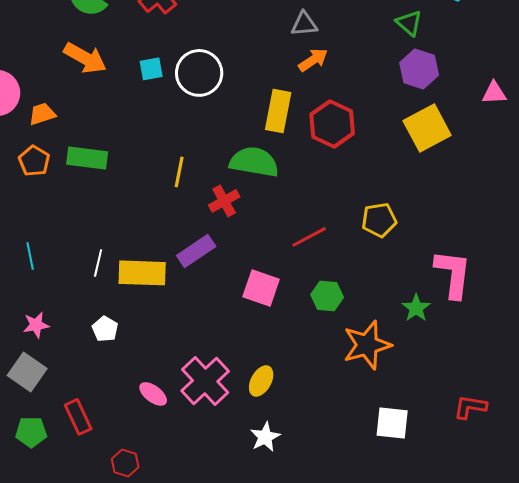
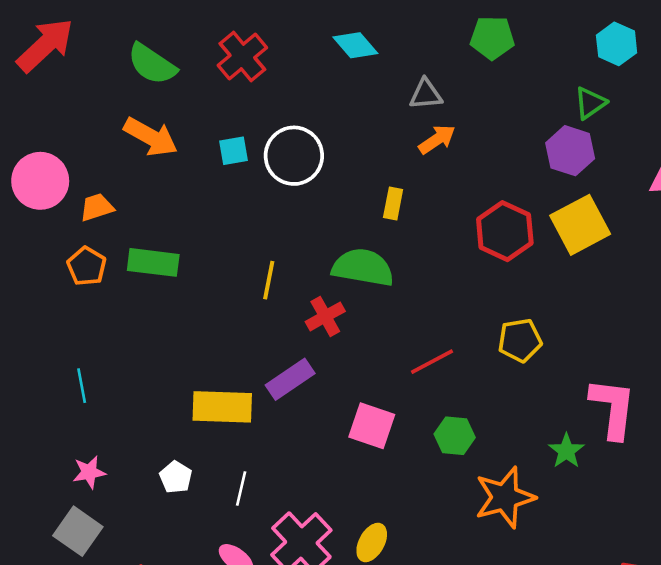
green triangle: (409, 23) -> (590, 103), moved, turned 44
yellow rectangle: (278, 111) -> (393, 203), size x0.6
red hexagon: (332, 124) -> (505, 231), moved
white line: (98, 263) -> (241, 489), moved

